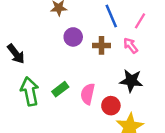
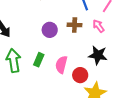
purple circle: (73, 37) -> (50, 30), moved
green rectangle: (60, 89) -> (39, 60), turned -32

